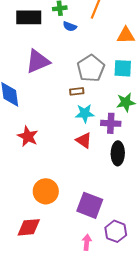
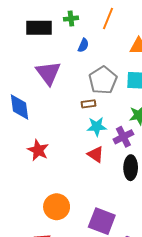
blue semicircle: (70, 26) -> (83, 45), moved, turned -88
purple triangle: (38, 61) -> (48, 73), turned -44
purple cross: (111, 123) -> (123, 137), turned -30

